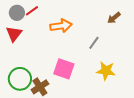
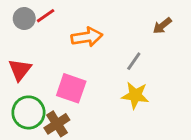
red triangle: (14, 34) -> (20, 70), moved
pink square: (64, 69) -> (71, 88), moved
yellow star: (106, 71) -> (135, 95), moved

